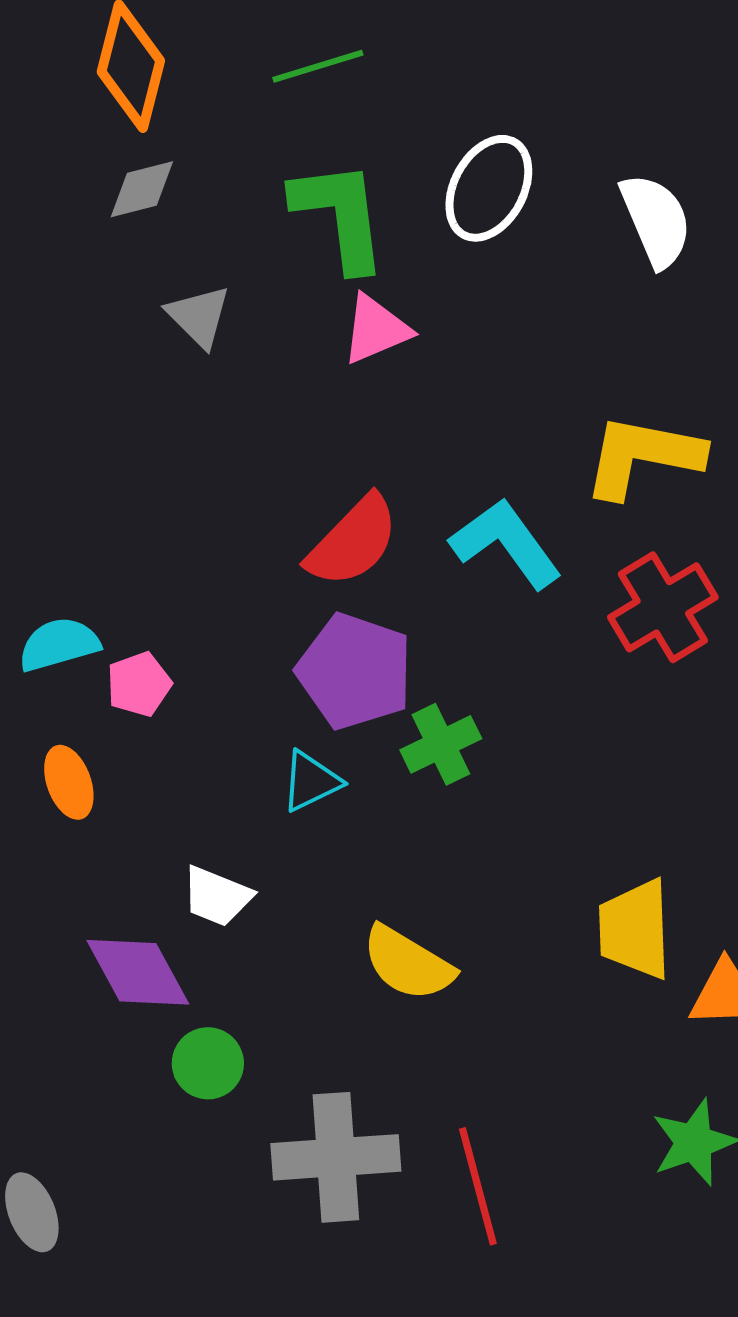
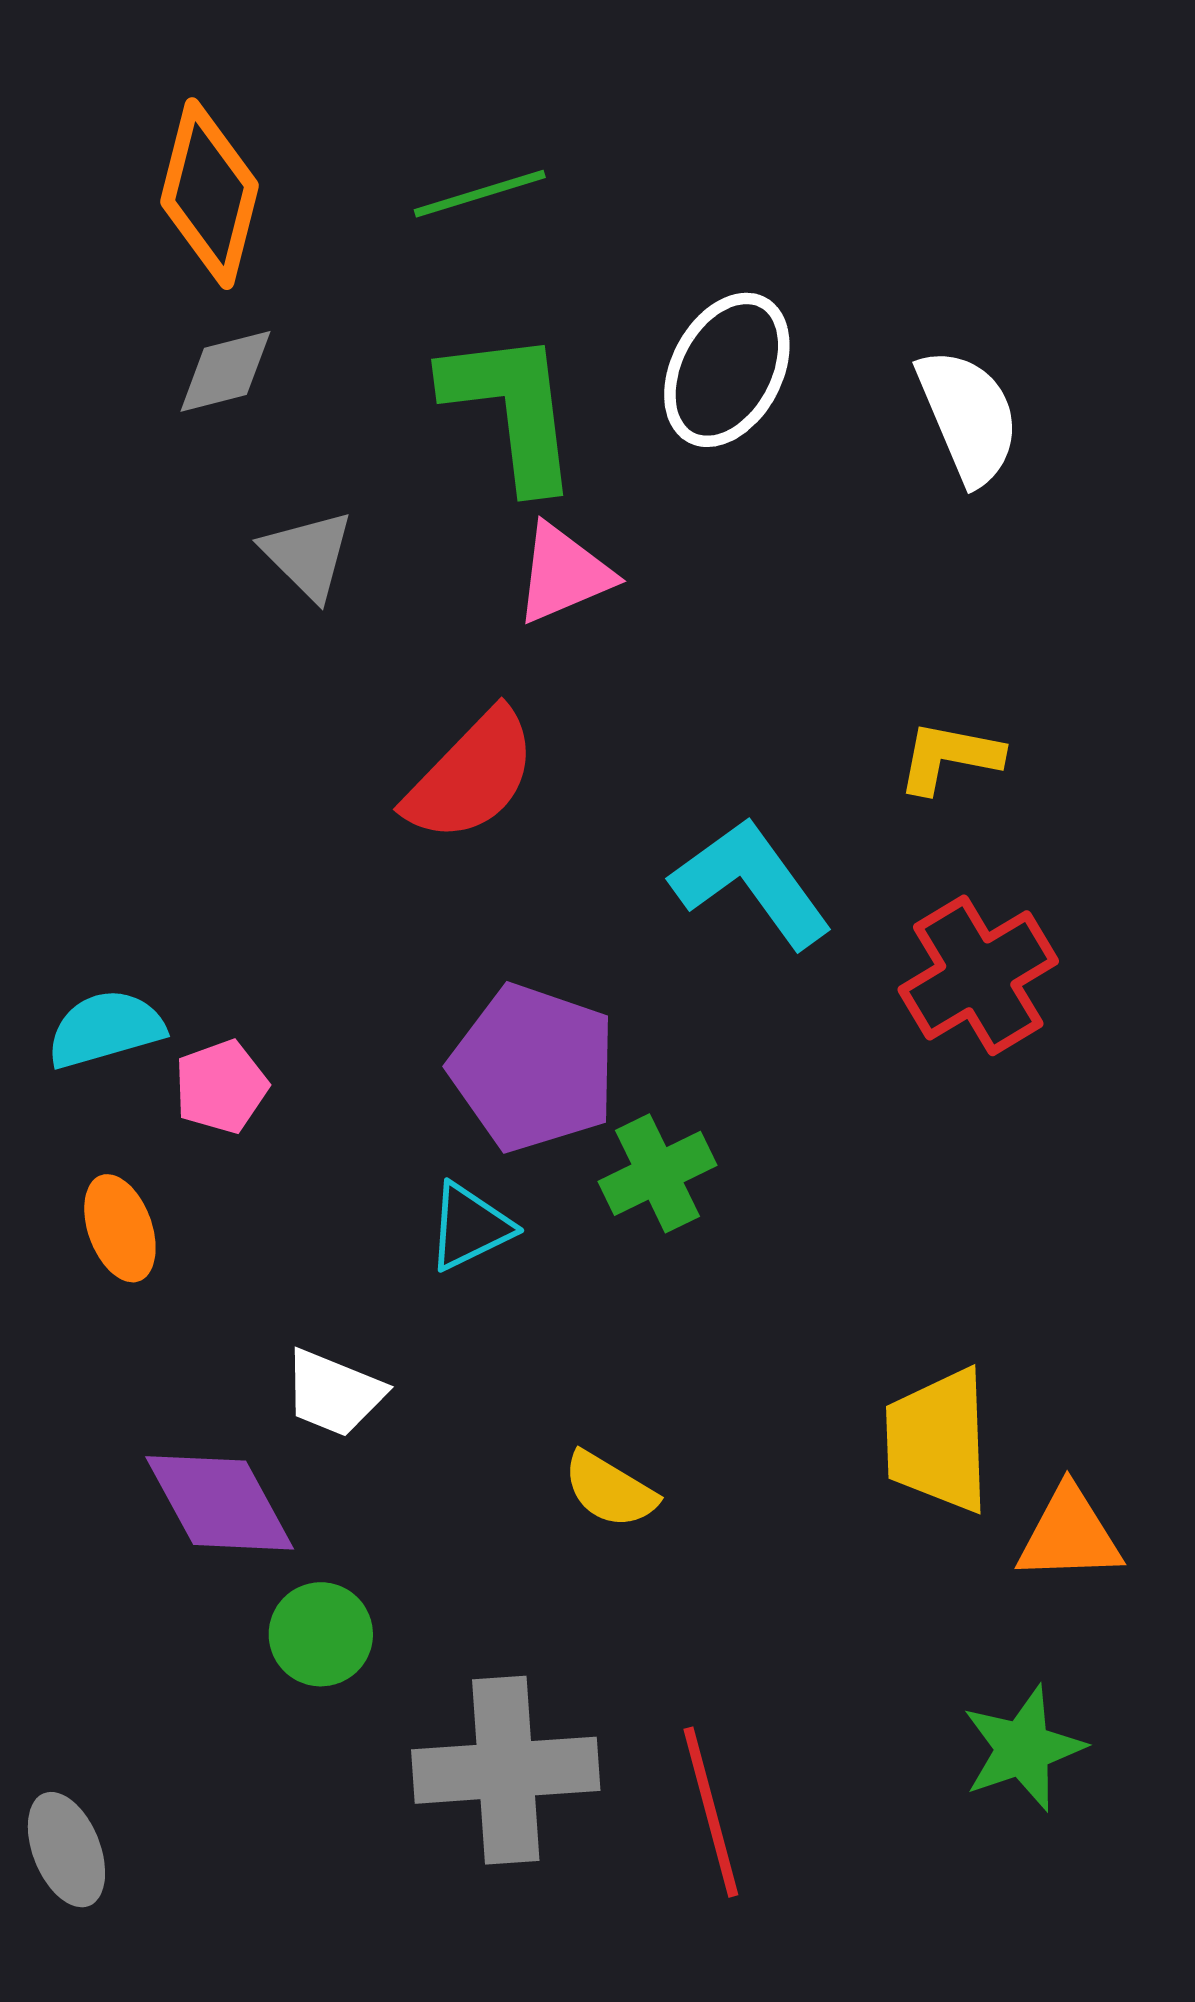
yellow L-shape: (643, 456) -> (949, 757), size x0.6
red semicircle: (353, 541) -> (471, 776), moved
yellow semicircle: (408, 963) -> (610, 1490), size x0.7

